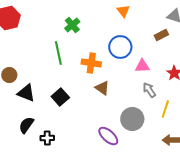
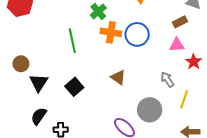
green cross: (72, 25) -> (98, 11), moved
orange cross: (91, 63) -> (111, 32), moved
pink triangle: (142, 66) -> (177, 45), moved
black triangle: (26, 93) -> (39, 83), turned 42

